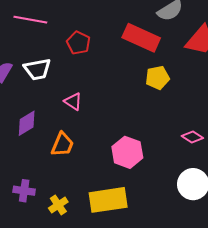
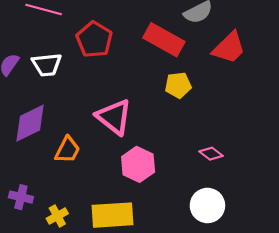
red pentagon: (78, 43) -> (94, 39), size x1.4
pink triangle: (73, 101) -> (114, 117), moved, size x1.8
purple diamond: (27, 123) -> (30, 123), size x1.4

